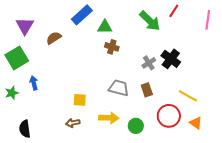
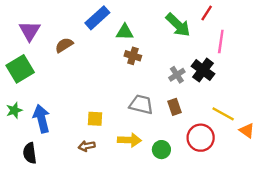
pink line: (208, 20) -> (221, 42), moved
blue arrow: (34, 83) -> (42, 119), moved, size x1.6
orange triangle: (196, 123) -> (247, 131), moved

